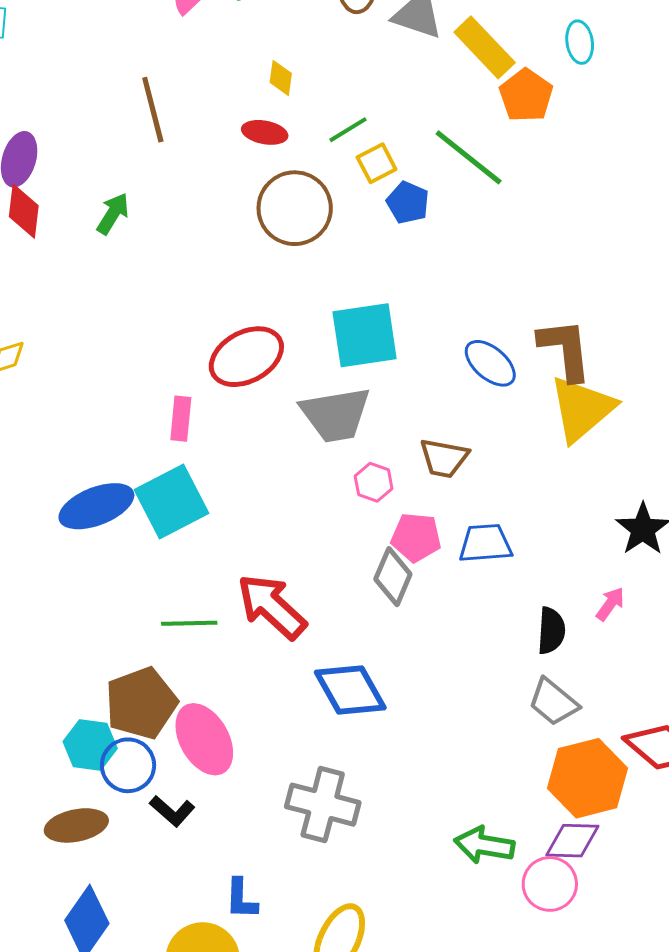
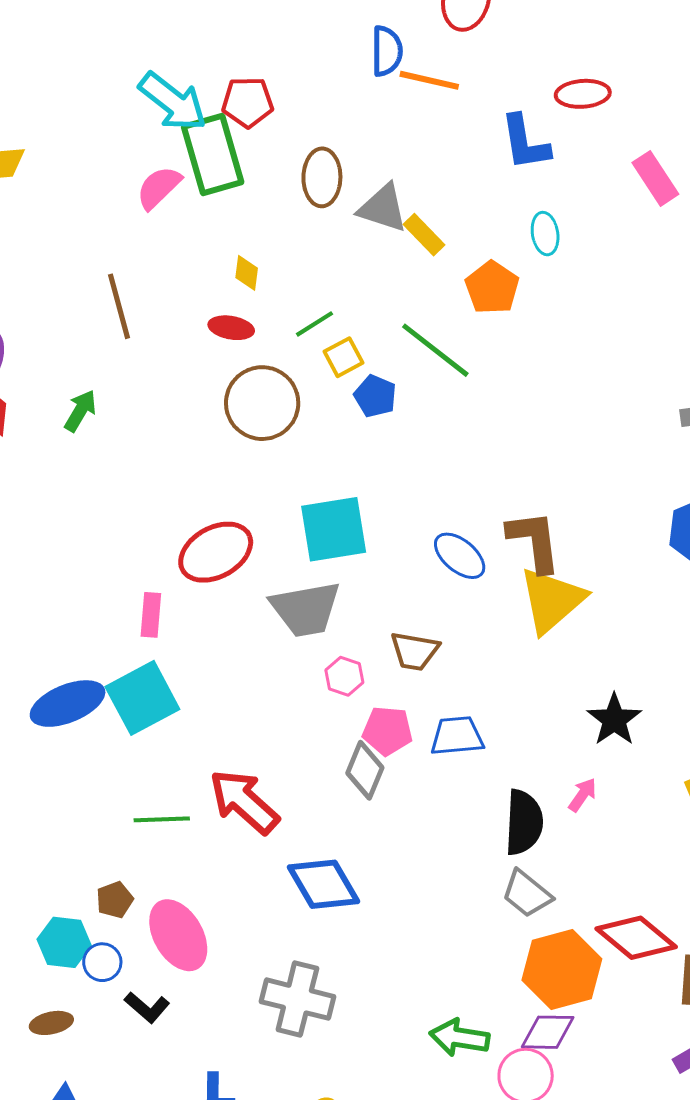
yellow rectangle: (485, 47) -> (424, 235), moved, size x0.7
black semicircle: (551, 631) -> (524, 822), size x1.4
brown pentagon: (141, 703) -> (115, 900), size x0.5
blue circle: (128, 765) -> (102, 962), size x0.7
brown ellipse: (76, 825) -> (51, 1023), size x0.7

